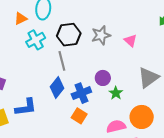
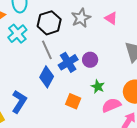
blue cross: (81, 93) -> (68, 62), moved
green star: (116, 93) -> (98, 87), moved
blue L-shape: (26, 107) -> (19, 102), turned -40

